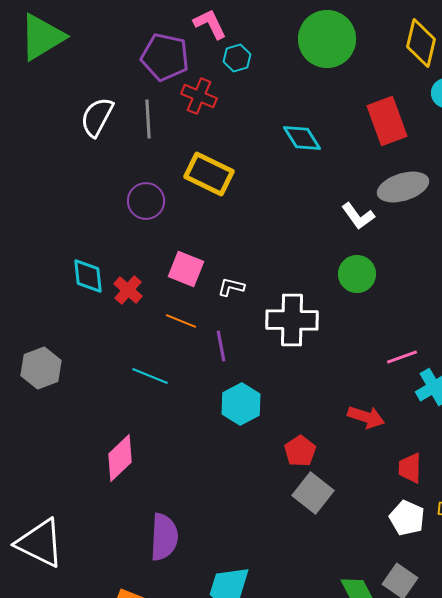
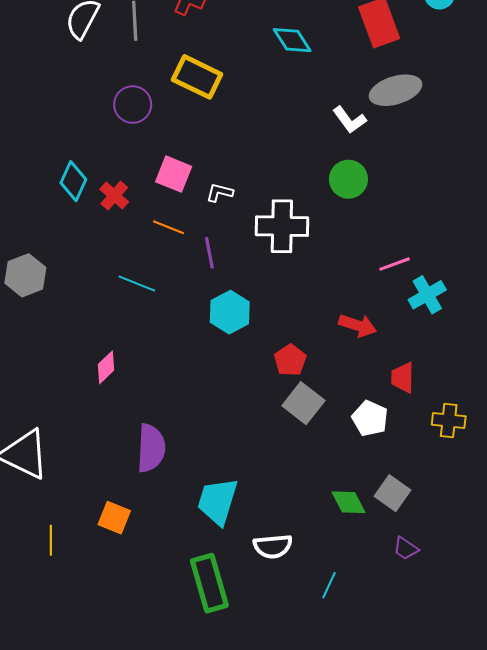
cyan diamond: (88, 276) -> (73, 181), turned 30
pink diamond: (120, 458) -> (106, 367), size x0.7
white pentagon: (407, 518) -> (370, 418), moved

